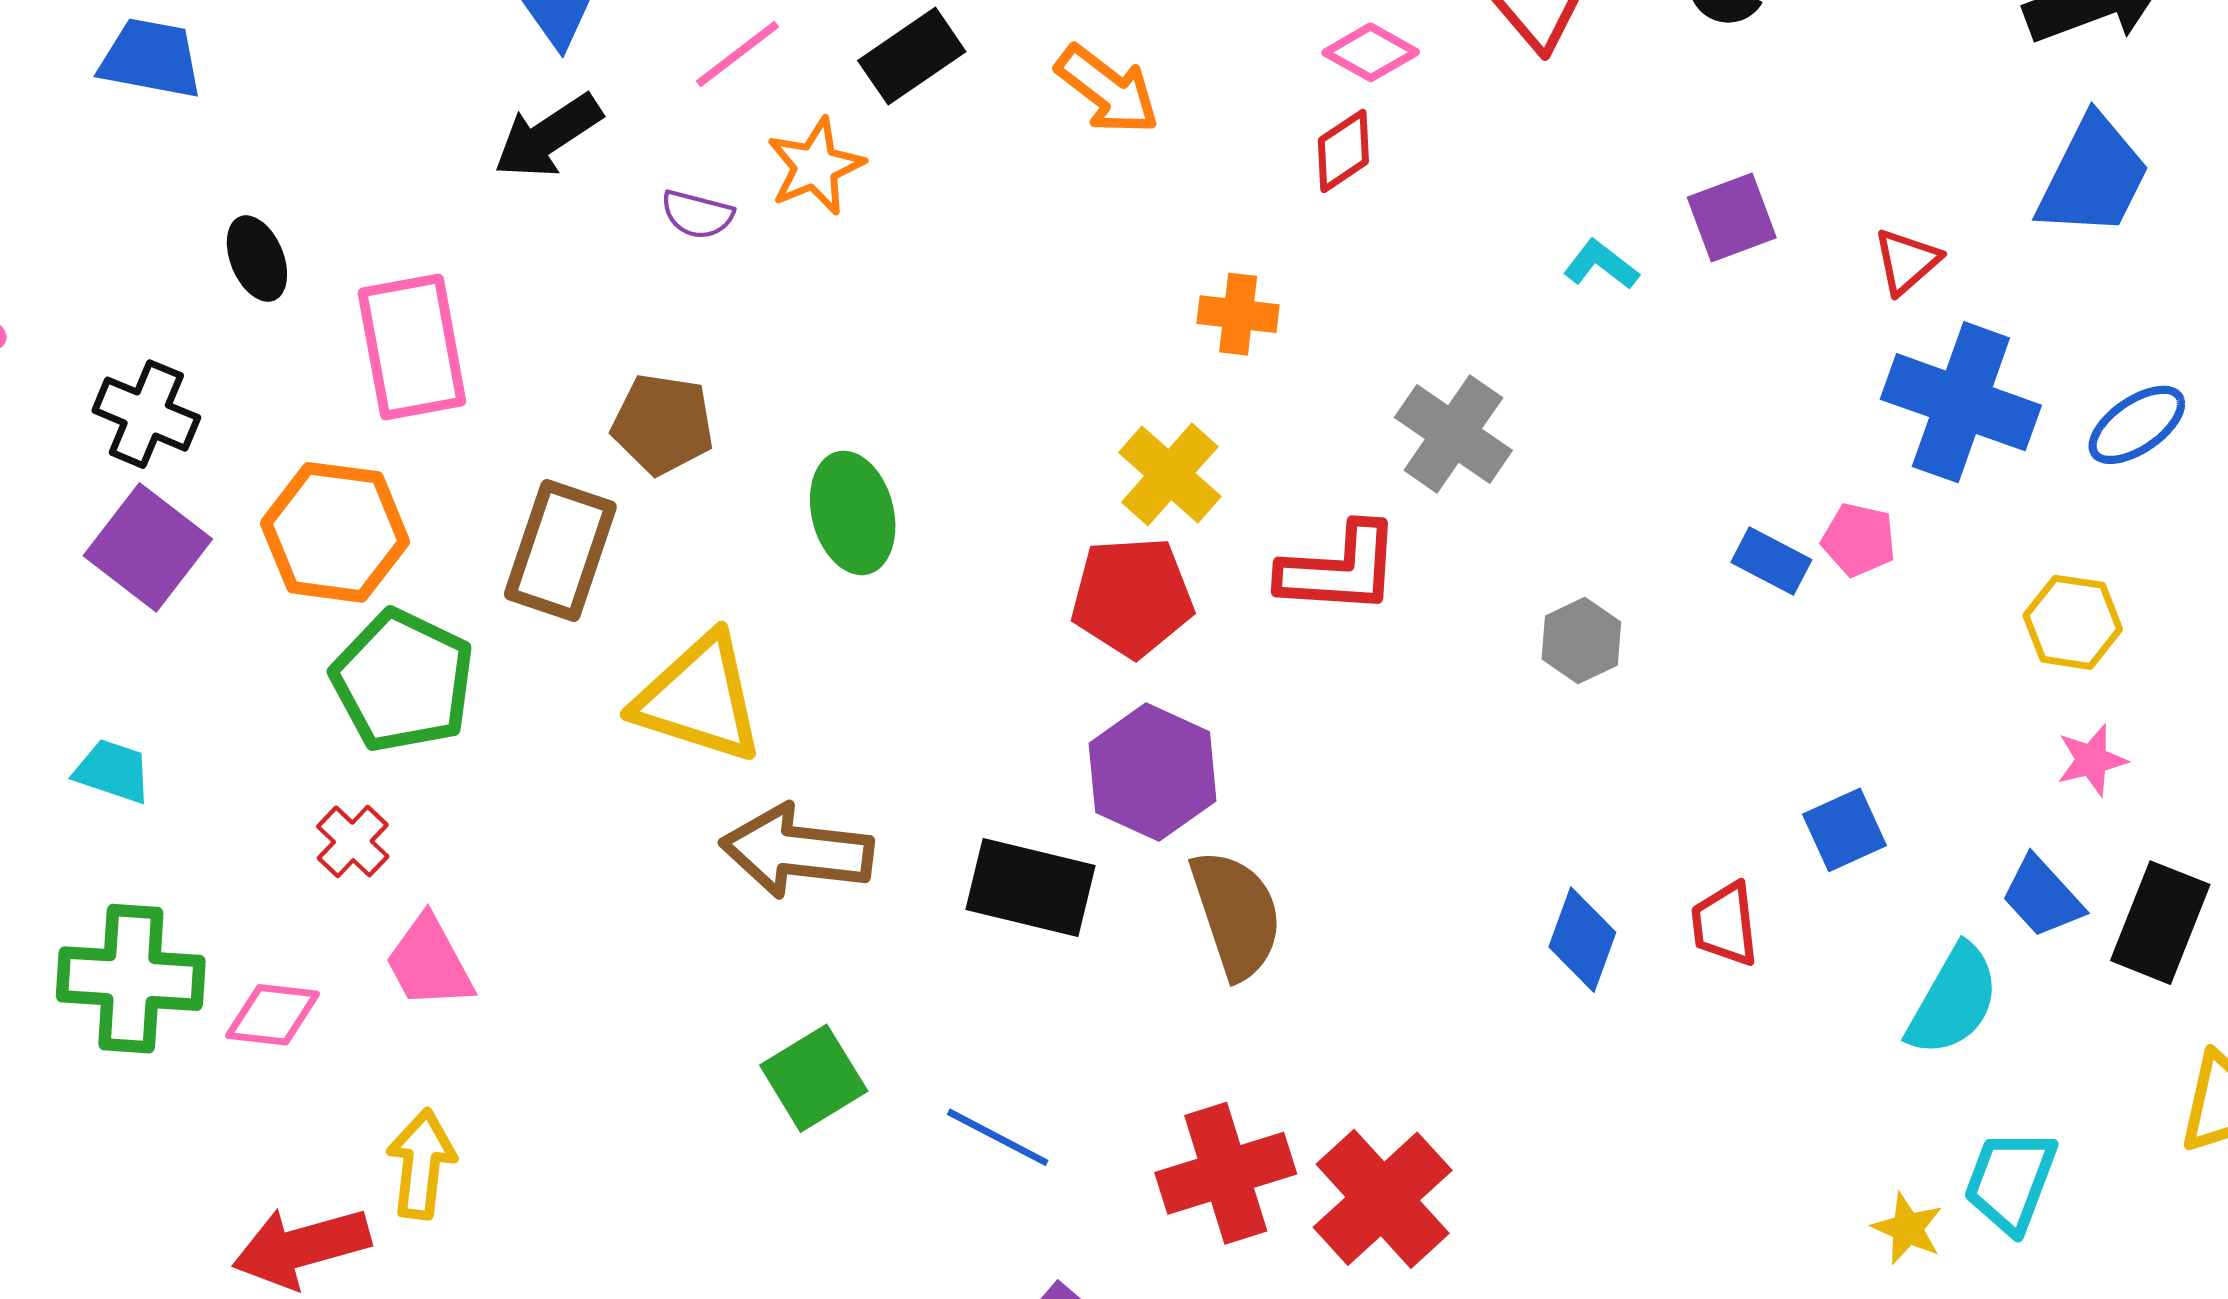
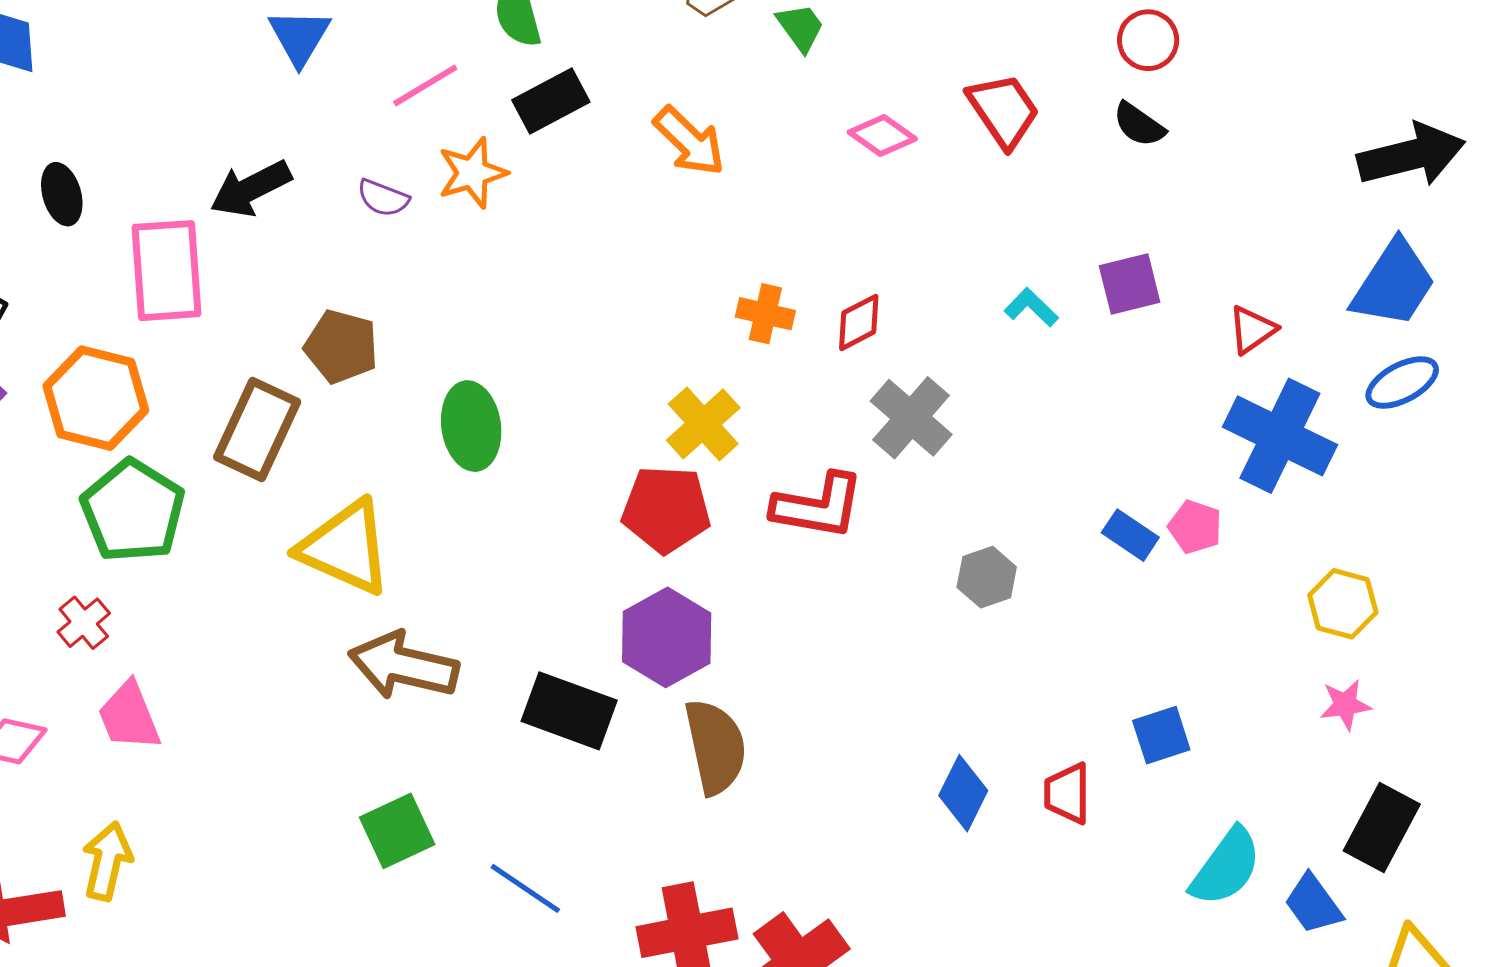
black arrow: (548, 136) -> (251, 189), moved
red diamond: (1343, 151) -> (859, 322), moved
blue ellipse: (2137, 425) -> (1402, 383), moved
blue trapezoid: (2042, 897) -> (1313, 904), moved

